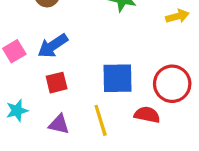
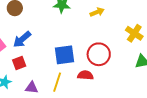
red square: (57, 83) -> (19, 63), moved
yellow line: (101, 120) -> (57, 82), turned 42

